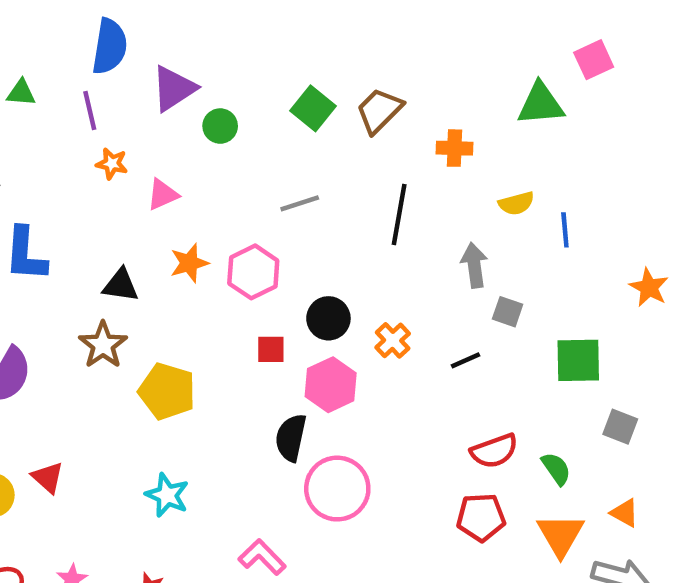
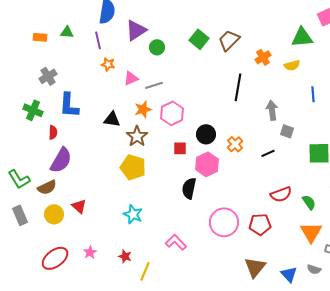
orange cross: (454, 148) -> (263, 57), turned -35
gray line: (300, 203) -> (154, 85), moved
yellow semicircle: (516, 203) -> (292, 65), moved
brown star: (103, 345) -> (137, 136), moved
pink circle: (337, 489) -> (224, 222), moved
red pentagon: (481, 517) -> (260, 224), moved

